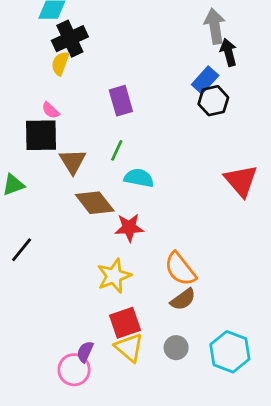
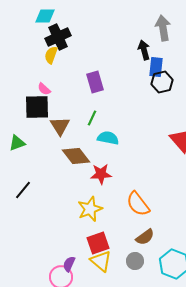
black arrow: (229, 52) -> (144, 50), moved
blue rectangle: (205, 80) -> (156, 67), turned -36
brown semicircle: (183, 299) -> (145, 237), moved

